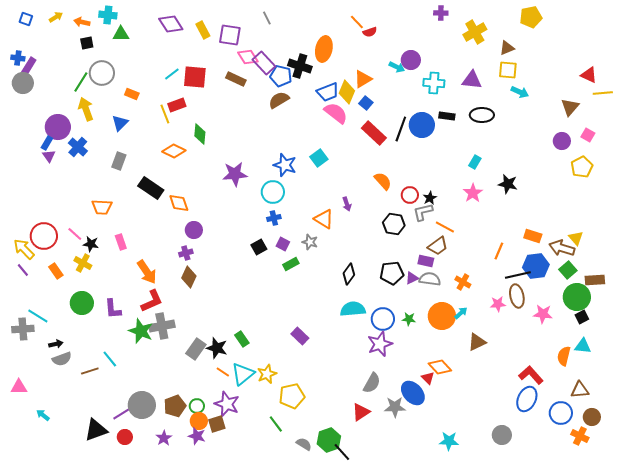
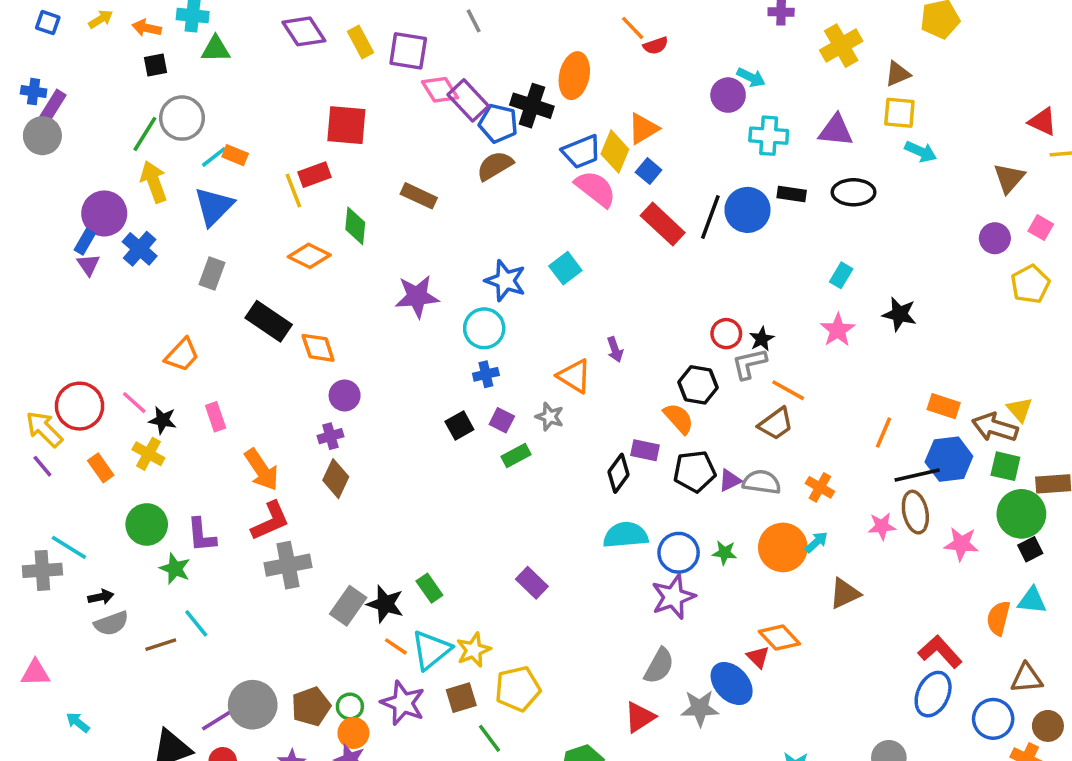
cyan arrow: (397, 67) -> (751, 77), moved
cyan line: (172, 74) -> (214, 157), moved
brown rectangle: (236, 79) -> (419, 196), moved
blue triangle: (120, 123) -> (214, 206), size x1.4
orange semicircle: (383, 181) -> (679, 418), moved
orange trapezoid: (102, 207) -> (182, 355), turned -50
purple rectangle: (426, 261) -> (645, 450), moved
green square: (568, 270) -> (1005, 466), turned -36
green star: (141, 331) -> (175, 569), moved, size x0.7
brown square: (217, 424) -> (461, 698), moved

